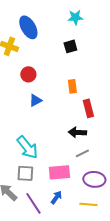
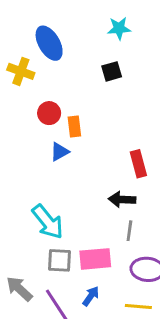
orange rectangle: (72, 86) -> (74, 126), moved
gray line: (82, 153) -> (129, 231), turned -56
gray square: (25, 173) -> (60, 260), moved

